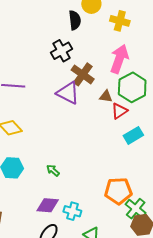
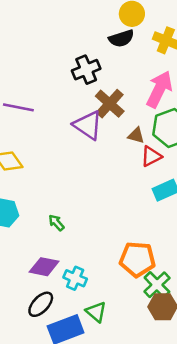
black semicircle: (75, 20) -> (121, 38), moved, turned 72

